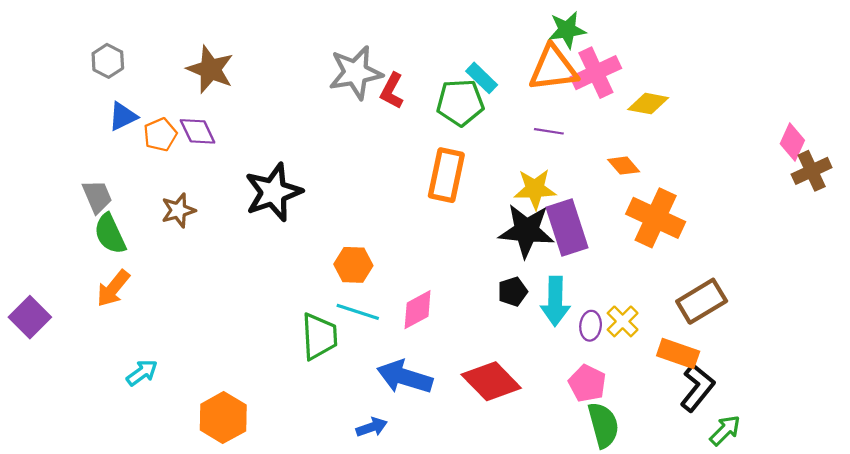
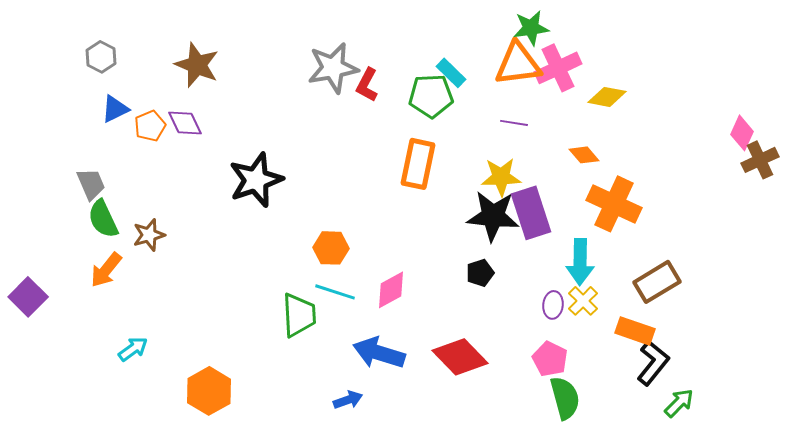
brown star: (178, 210) -> (149, 235), moved
cyan arrow: (555, 301) -> (580, 262), moved

